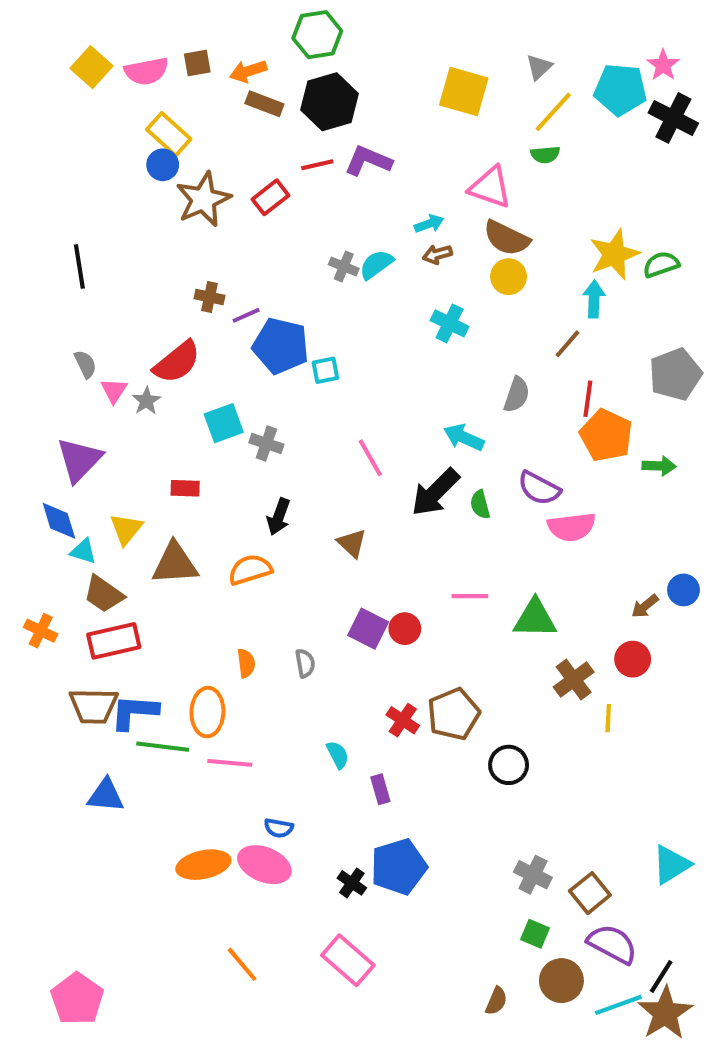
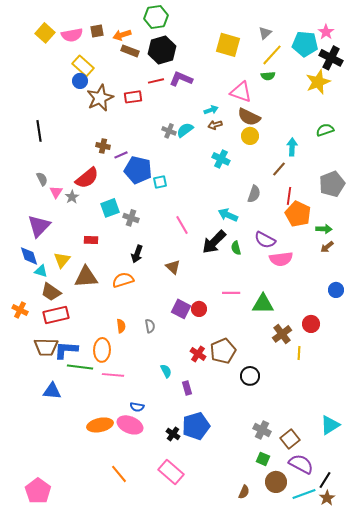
red rectangle: (271, 197) -> (133, 97), turned 30
yellow star: (614, 254) -> (318, 82), moved
brown arrow: (645, 606) -> (327, 247), moved
brown star: (665, 1013) -> (327, 498), size x0.6

